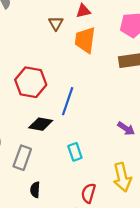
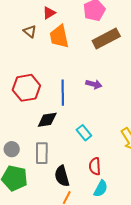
purple arrow: (126, 129) -> (94, 84), moved
black semicircle: (35, 190) -> (62, 176), size x1.5
red semicircle: (88, 193) -> (95, 166), moved

